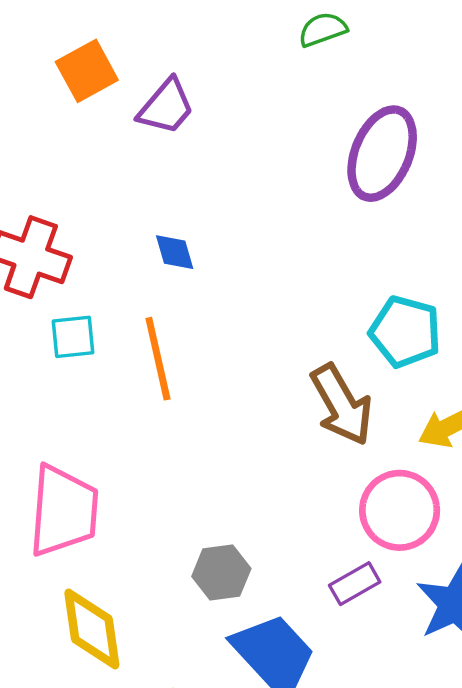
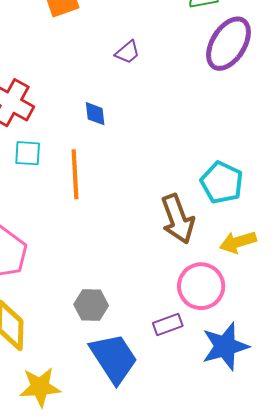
purple trapezoid: (166, 107) -> (127, 52), moved, size x0.7
purple ellipse: (382, 154) -> (228, 44), moved

